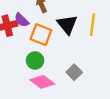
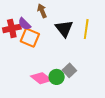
orange square: (41, 35) -> (30, 38), moved
green circle: (35, 61) -> (57, 77), moved

